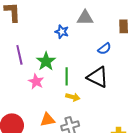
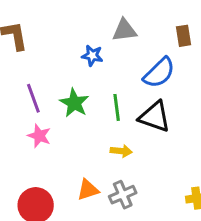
blue semicircle: (104, 49) -> (159, 73), size x1.6
green line: (67, 76) -> (117, 107), moved
pink star: (36, 82) -> (39, 136), moved

